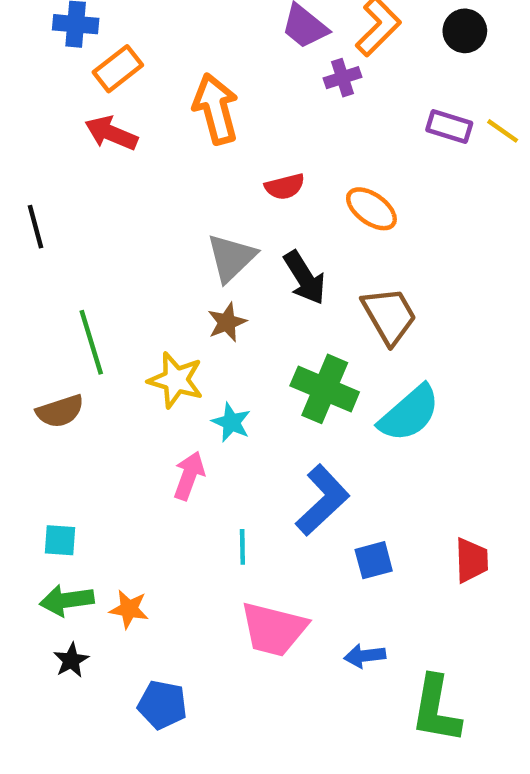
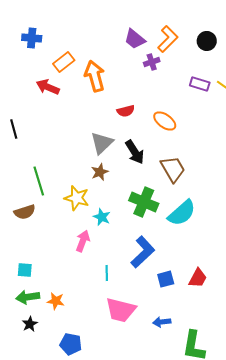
orange rectangle: (118, 69) -> (64, 62), moved
red trapezoid: (472, 560) -> (198, 278), moved, turned 30

